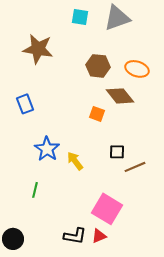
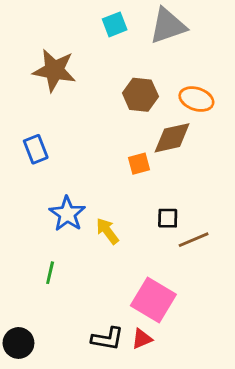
cyan square: (80, 17) -> (115, 24), turned -30
brown diamond: (120, 96) -> (172, 138), turned -64
orange square: (97, 114) -> (139, 164), turned -35

